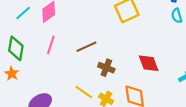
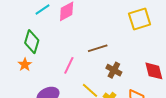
pink line: (51, 45) -> (69, 65), moved

